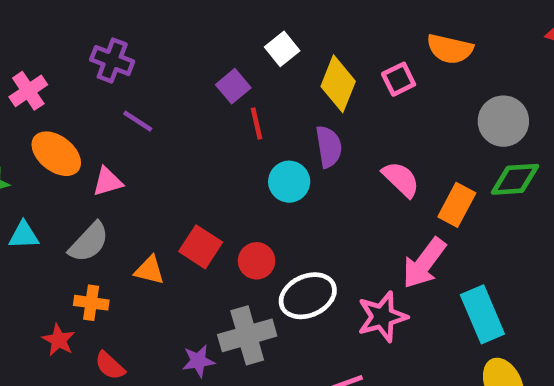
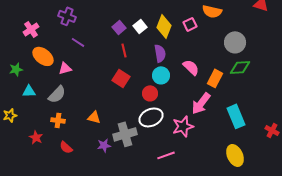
white square: (282, 49) -> (140, 26), moved
red line: (257, 123) -> (124, 50), moved
cyan circle: (289, 182) -> (161, 75), moved
red square: (201, 247) -> (121, 78), moved
red circle: (257, 261) -> (150, 93), moved
orange triangle: (149, 270) -> (94, 117), moved
cyan rectangle: (482, 314) -> (236, 116), moved
red star: (59, 340) -> (36, 137), moved

